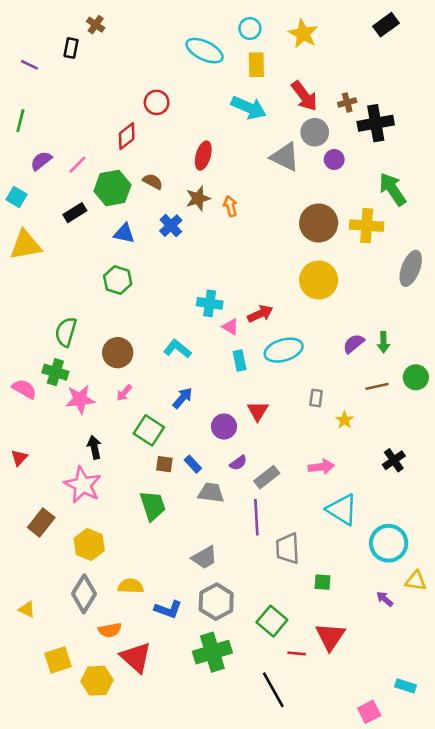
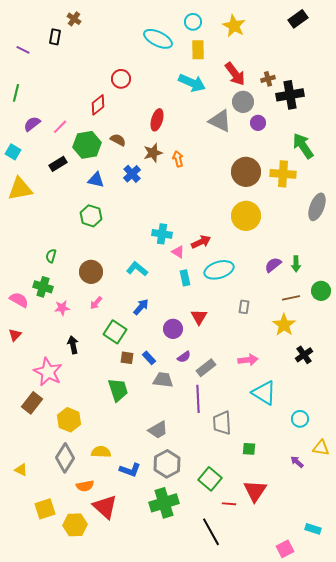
green semicircle: (66, 332) -> (51, 256), size x0.6
pink star: (80, 399) -> (62, 308), size x0.7
yellow star: (345, 420) -> (284, 325), moved, size x1.6
red triangle: (19, 458) -> (15, 335), moved
pink star: (83, 485) -> (48, 372), moved
cyan circle: (389, 543) -> (300, 419), size x0.6

